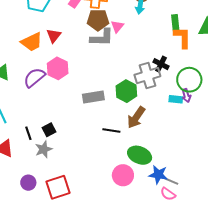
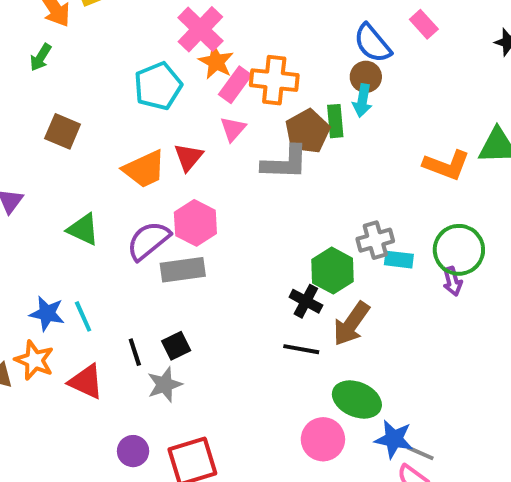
brown pentagon: (98, 20) -> (308, 131), moved, turned -30
green rectangle: (175, 23) -> (335, 121), moved
pink triangle: (117, 26) -> (233, 129), moved
orange L-shape: (182, 38) -> (447, 165), turned 110
black cross: (161, 64) -> (306, 301), moved
gray cross: (147, 76) -> (375, 240), size x0.7
gray rectangle: (93, 97) -> (183, 270), moved
cyan rectangle: (176, 99) -> (399, 260), moved

